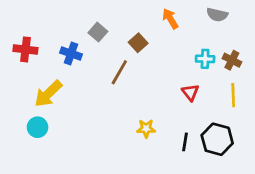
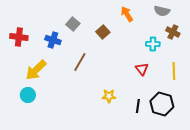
brown cross: (232, 60) -> (173, 32), moved
brown line: (119, 72) -> (80, 62), moved

